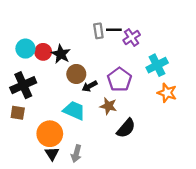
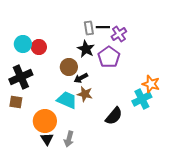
black star: (61, 54) -> (86, 49), moved
cyan cross: (157, 65) -> (142, 99), moved
purple pentagon: (119, 80) -> (109, 57), moved
brown star: (108, 106) -> (85, 94), moved

